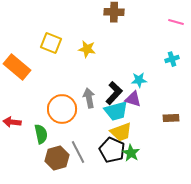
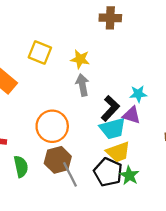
gray arrow: (89, 98) -> (82, 85), moved
green semicircle: (41, 134) -> (21, 167), moved
brown hexagon: (57, 158) -> (58, 160), moved

